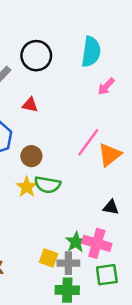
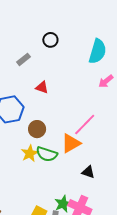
black circle: (36, 56) -> (50, 40), moved, size x0.6
orange triangle: (110, 155) -> (71, 143), moved
black triangle: (111, 207) -> (88, 172), moved

